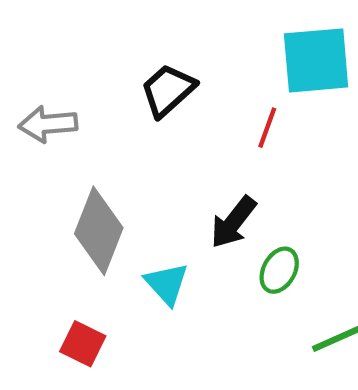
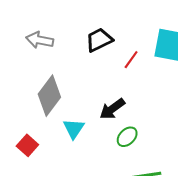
red line: (267, 128) -> (131, 60), moved

